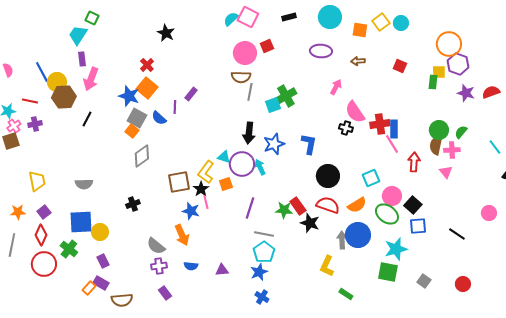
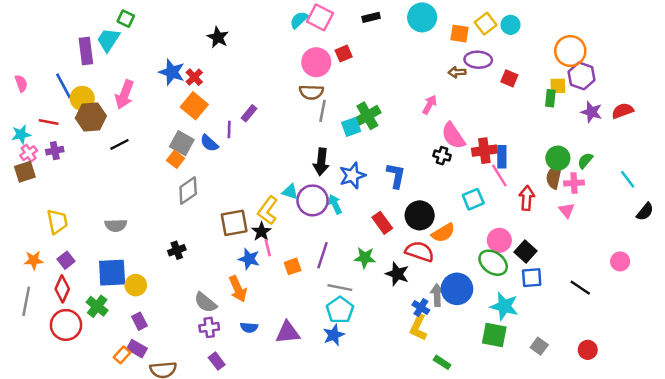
purple ellipse: (321, 51) -> (478, 60), moved
purple rectangle: (82, 59) -> (86, 51), moved, size x1.5
blue star: (129, 96) -> (172, 72), moved
black line: (87, 119) -> (120, 144), turned 35
cyan square: (371, 178) -> (473, 199), moved
orange square: (226, 184) -> (293, 266), moved
orange semicircle: (357, 205) -> (443, 233), moved
red rectangle: (298, 206) -> (382, 223), moved
cyan star: (396, 249) -> (504, 306), turned 30
purple triangle: (222, 270) -> (288, 332), size x1.5
blue cross: (262, 297) -> (421, 308), moved

